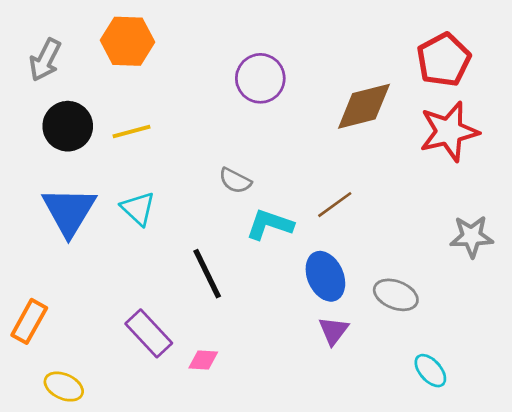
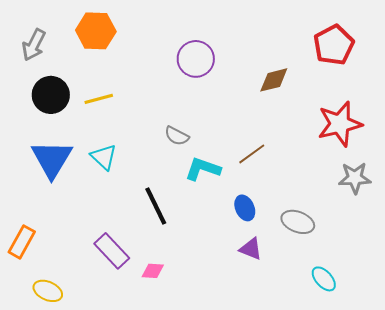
brown diamond: (364, 106) -> (274, 80), size x0.7
red star: (449, 131) -> (340, 124), moved
blue ellipse: (325, 276) -> (245, 208), size x0.7
purple triangle: (333, 331) -> (251, 249), turned -45

